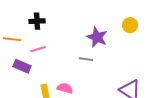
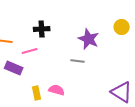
black cross: (37, 21) -> (42, 29), moved

